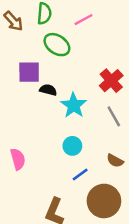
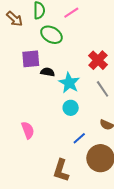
cyan circle: (72, 146) -> (71, 108), moved

